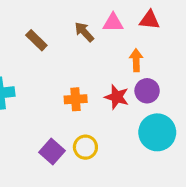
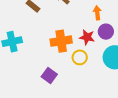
orange cross: (76, 99) -> (61, 41), size x1.5
yellow circle: (85, 147) -> (80, 57), moved

